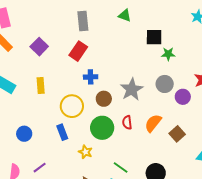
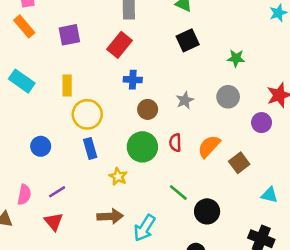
black square: (154, 37) -> (188, 40), moved, turned -30
purple square: (39, 47) -> (69, 35), turned 30
gray star: (132, 89) -> (185, 100), size x0.6
purple circle: (183, 97) -> (262, 123), moved
yellow circle: (72, 106) -> (87, 114), moved
green line: (121, 168) -> (178, 192), moved

